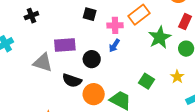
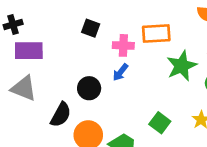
orange rectangle: (139, 15) -> (156, 33), turned 30
purple rectangle: (65, 45) -> (29, 51), moved
black semicircle: (72, 80) -> (61, 115), turned -84

